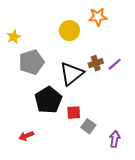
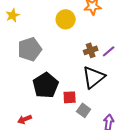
yellow star: (14, 37) -> (13, 15), moved
black triangle: (72, 74) -> (94, 77), moved

